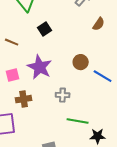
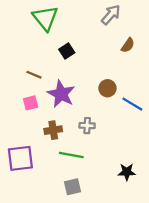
brown line: (12, 42) -> (34, 75), moved
brown cross: (24, 99) -> (53, 130), moved
green line: (78, 121) -> (71, 155), moved

